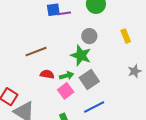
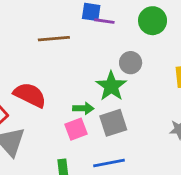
brown line: (36, 52) -> (54, 39), moved
red semicircle: (47, 74) -> (30, 95), moved, size x1.6

